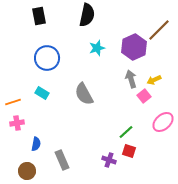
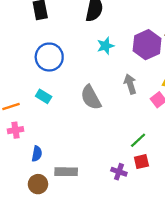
gray arrow: (131, 79) -> (130, 84), moved
red square: (129, 151) -> (141, 162), turned -32
gray rectangle: (62, 160) -> (66, 172), turned -66
brown circle: (27, 171) -> (38, 184), moved

